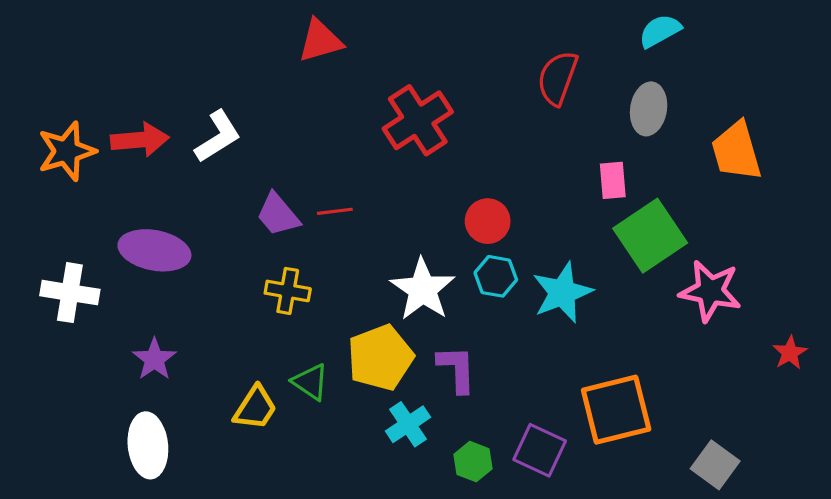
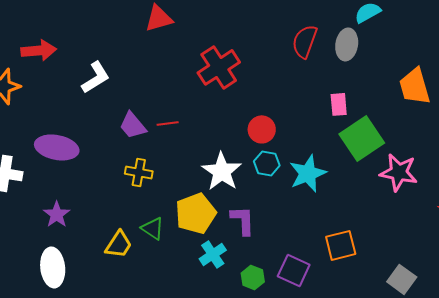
gray ellipse: (649, 109) -> (347, 44), moved
red arrow: (140, 140) -> (39, 50), moved
orange square: (616, 410) -> (341, 245), size x0.7

